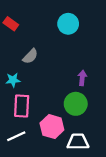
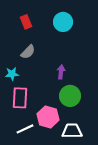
red rectangle: (11, 24) -> (26, 22), moved, turned 32
purple arrow: (82, 78) -> (61, 72), moved
white line: (16, 136) -> (25, 129), moved

